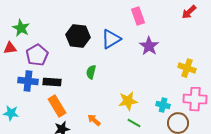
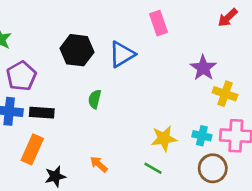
purple star: (149, 46) -> (203, 68), moved
yellow star: (128, 101) -> (164, 138), moved
cyan cross: (163, 105) -> (202, 136), moved
orange rectangle: (57, 106) -> (32, 149), moved, turned 55

